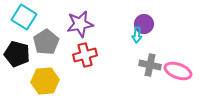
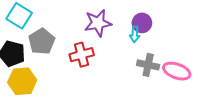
purple star: (80, 24) -> (98, 23), moved
yellow hexagon: (45, 81) -> (22, 81), moved

